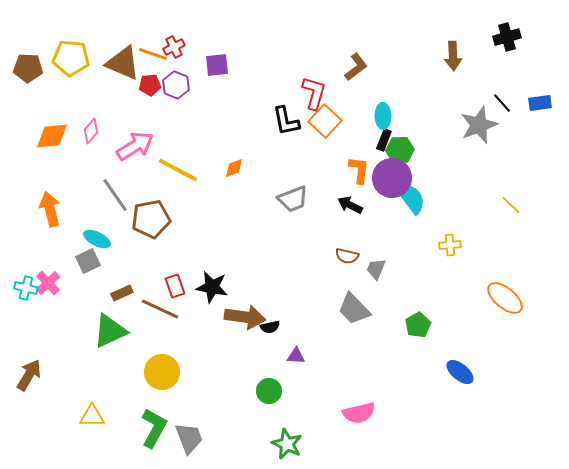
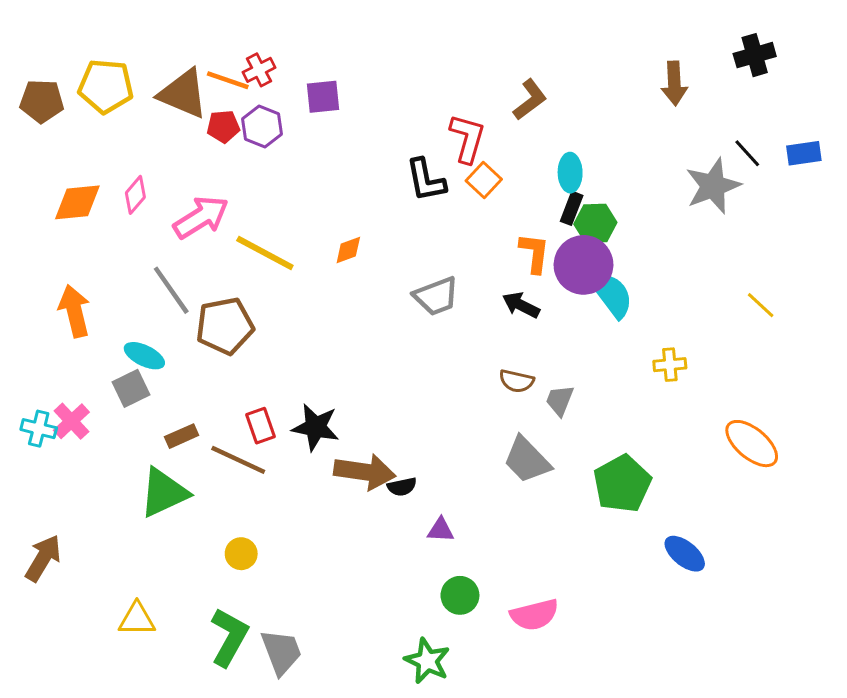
orange square: (325, 121) -> (484, 180), size x0.7
green pentagon: (418, 325) -> (622, 484), size x1.5
yellow circle: (162, 372) -> (241, 554), size x0.6
green circle: (269, 391) -> (460, 595), moved

